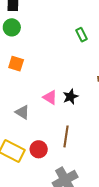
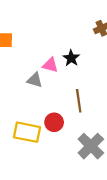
gray triangle: (22, 112) -> (35, 80), moved

